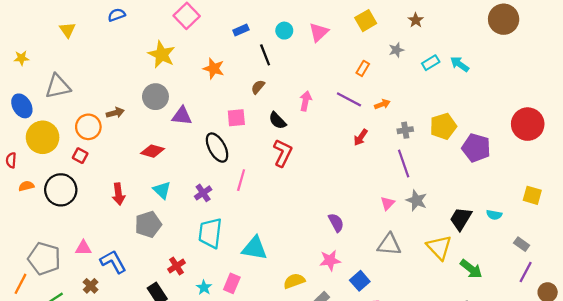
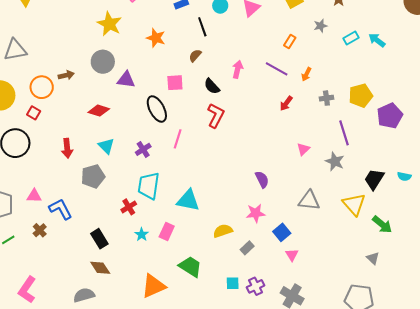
orange arrow: (382, 104) -> (306, 74), turned 136
purple pentagon: (476, 148) -> (390, 116), turned 30
purple line: (404, 163) -> (344, 133), moved
pink triangle: (388, 203) -> (303, 149), moved
red cross: (176, 266) -> (129, 207), moved

